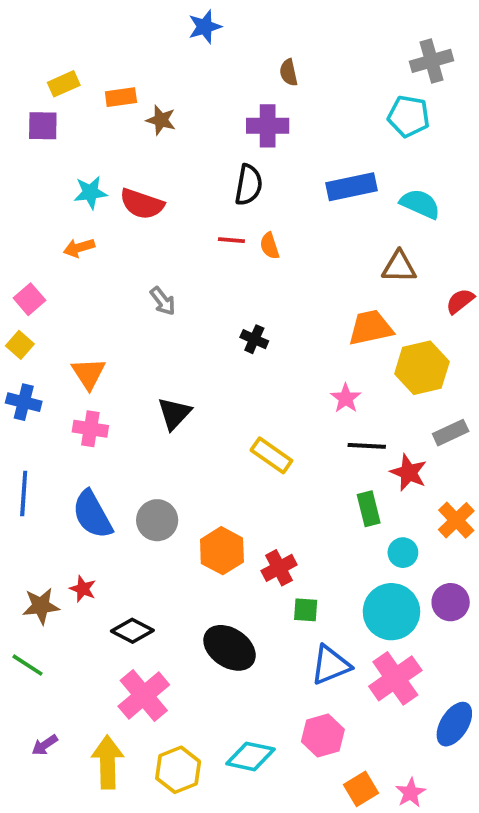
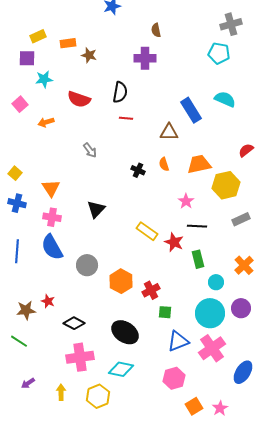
black semicircle: (249, 185) -> (120, 92), moved
blue rectangle: (351, 187) -> (191, 110), moved, turned 70
cyan star: (90, 192) -> (44, 79), moved
orange semicircle: (270, 246) -> (164, 164), moved
brown triangle: (399, 267) -> (169, 132), moved
pink square: (29, 299) -> (20, 104), moved
red star: (409, 473) -> (174, 242), moved
blue semicircle: (92, 514) -> (52, 247), moved
pink cross: (144, 696) -> (80, 357), turned 32
cyan diamond: (250, 756) -> (121, 369), moved
yellow arrow: (108, 762) -> (61, 392), size x0.6

